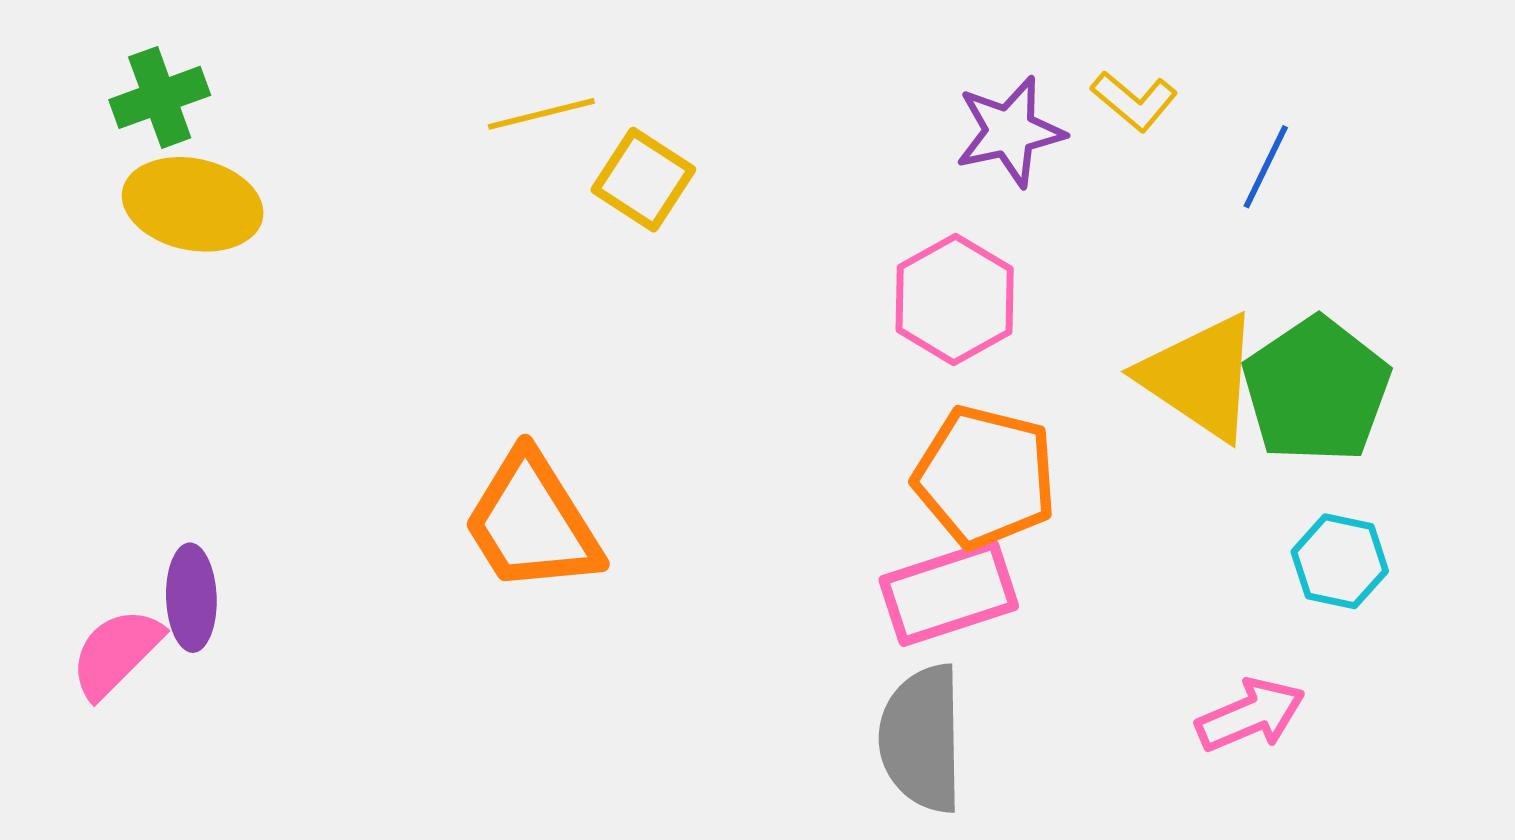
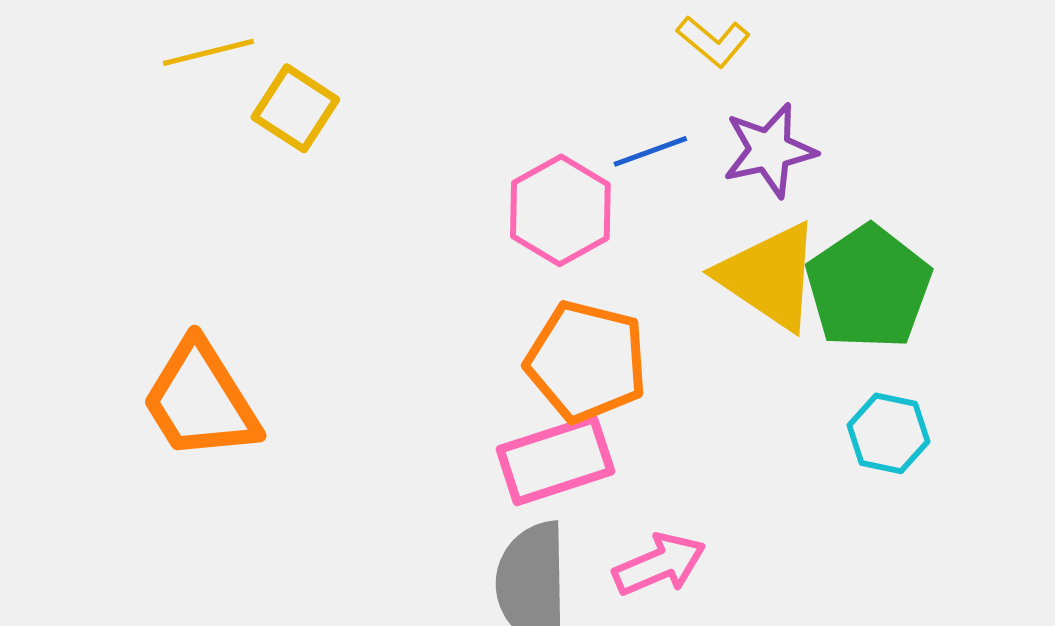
purple star: (1010, 132) -> (769, 150), moved
blue line: (1266, 167) -> (650, 151), moved, turned 44
pink arrow: (1251, 715) -> (659, 564), moved

